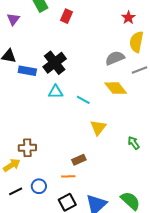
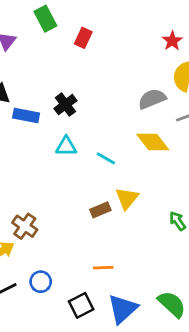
black cross: (55, 63) -> (65, 105), size x0.7
brown cross: (27, 148) -> (25, 226), turned 36
brown rectangle: (79, 160) -> (100, 210), moved
orange line: (68, 176) -> (103, 268), moved

